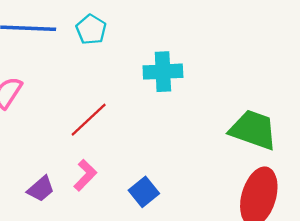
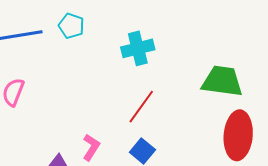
red line: (89, 120) -> (141, 107), moved

